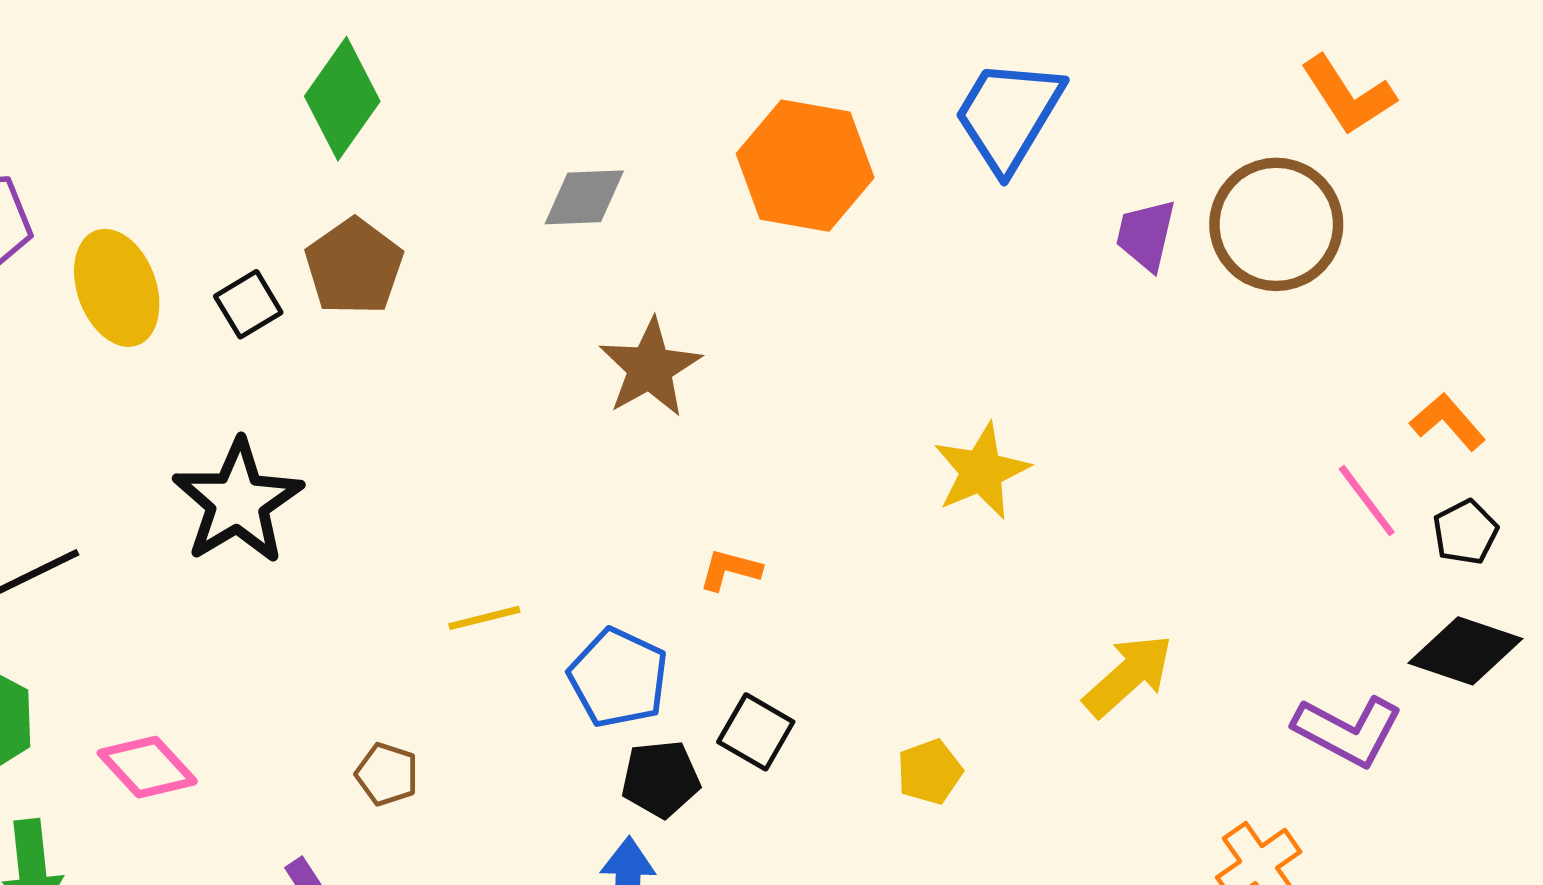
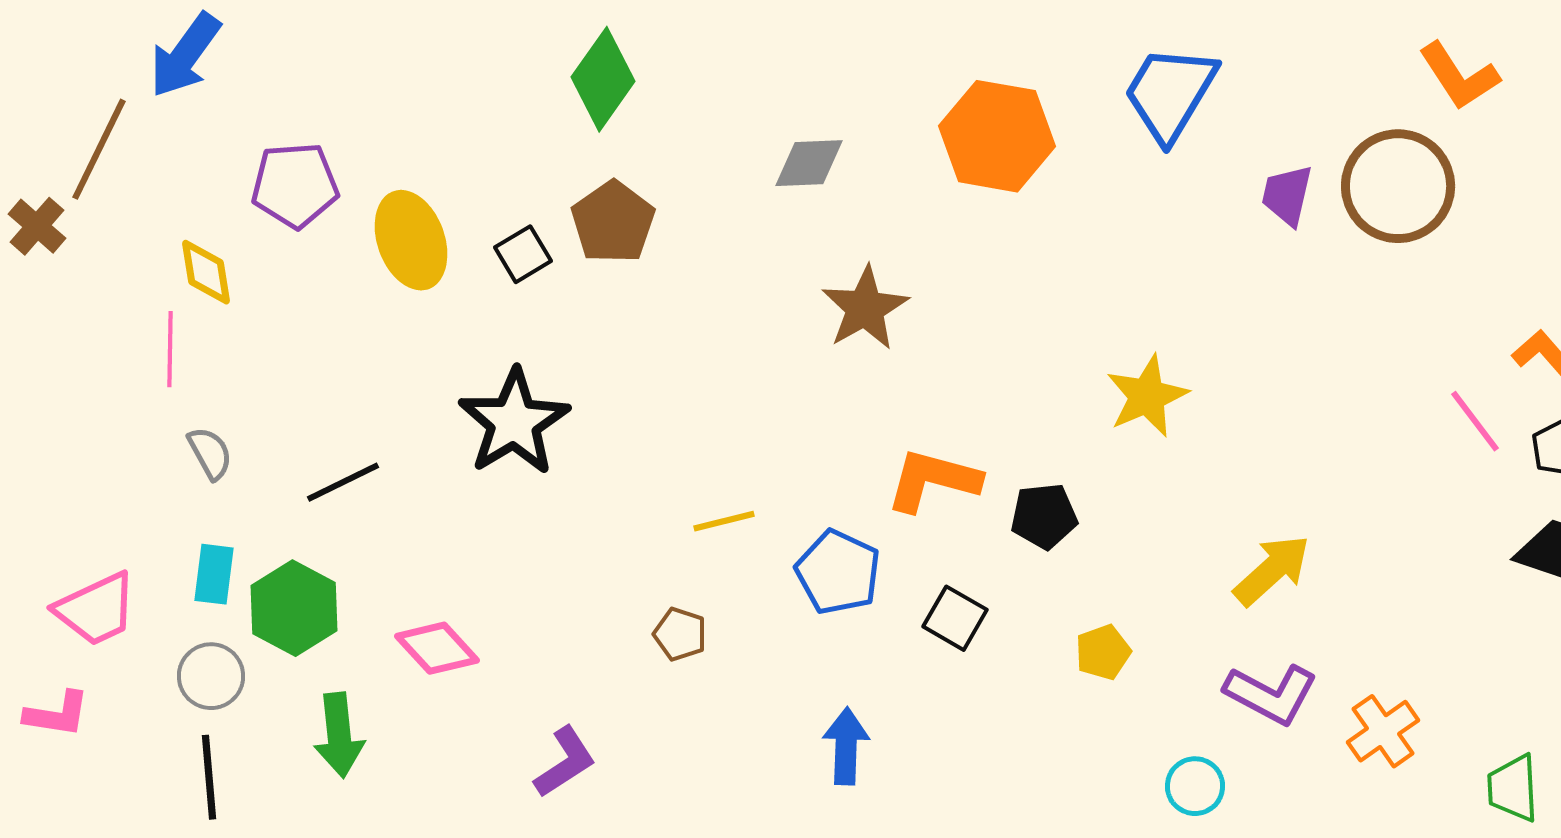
orange L-shape: (730, 570) -> (933, 480), size x1.8
purple L-shape: (1348, 731) -> (1271, 694), moved
brown pentagon: (387, 774) -> (680, 634), moved
black pentagon: (661, 779) -> (1044, 516), moved

